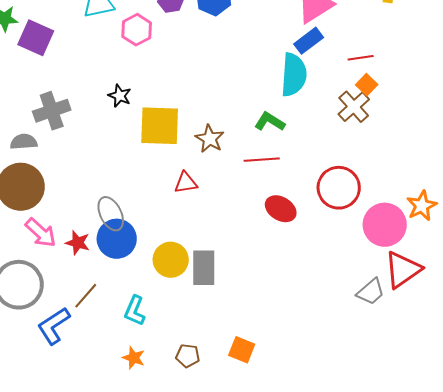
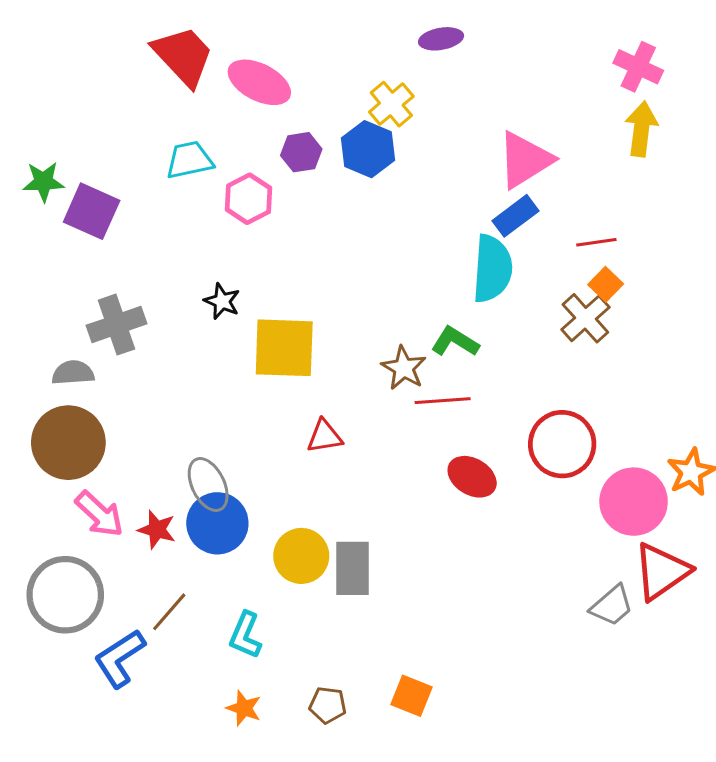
brown star: (210, 139) -> (404, 368), moved

